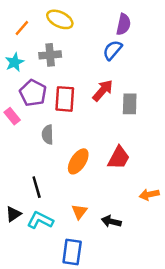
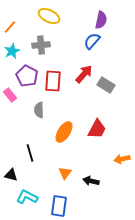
orange line: (22, 28) -> (10, 27), moved
gray rectangle: (130, 104) -> (106, 85), turned -60
black triangle: (13, 214) -> (11, 175), turned 48
cyan L-shape: (40, 220) -> (27, 197), moved

